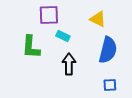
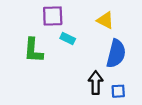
black arrow: (69, 64) -> (96, 83), moved

